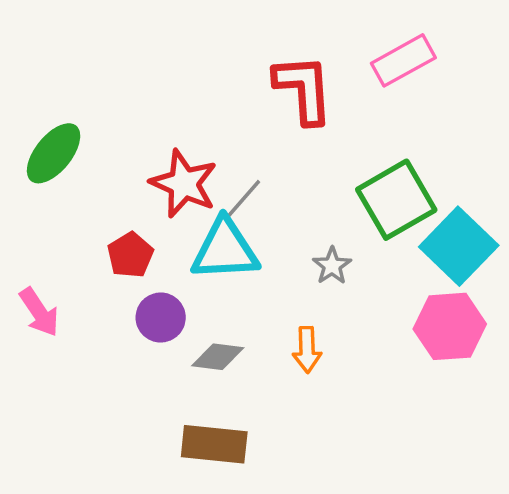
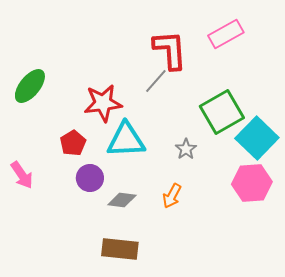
red star: (184, 184) -> (103, 103), turned -30
gray line: (243, 200) -> (156, 81), moved
orange arrow: (307, 350) -> (172, 196), turned 30

